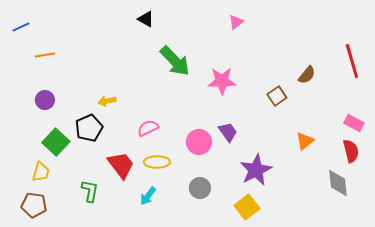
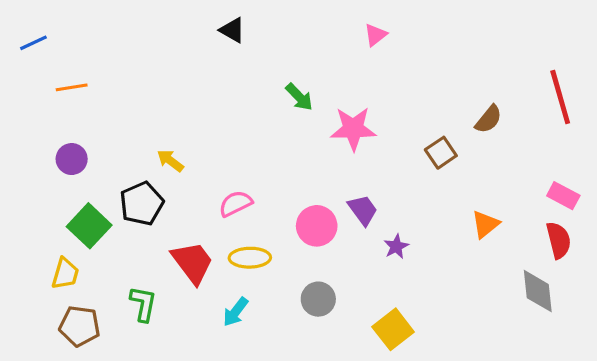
green arrow: (175, 61) -> (299, 97), moved, size x0.6
yellow arrow: (107, 101) -> (170, 161), turned 48
purple star: (256, 170) -> (396, 247), moved, size x0.5
brown pentagon: (34, 205) -> (80, 326), moved

